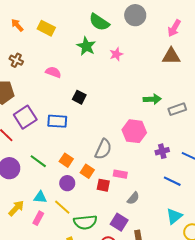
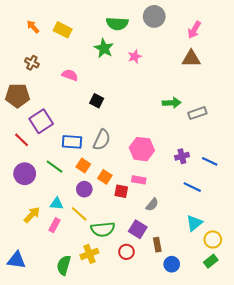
green semicircle: (99, 22) -> (117, 24), turned -30
blue rectangle: (57, 121) -> (72, 142), moved
pink hexagon: (134, 131) -> (142, 149), moved
gray semicircle: (103, 149) -> (102, 140), moved

